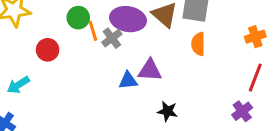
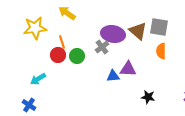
green circle: (78, 18) -> (77, 56), moved
orange line: (93, 31) -> (62, 42), moved
black star: (168, 111) -> (148, 97), moved

